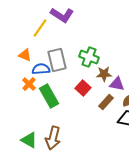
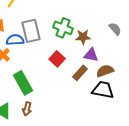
brown star: (104, 74) -> (83, 37), moved
green rectangle: (49, 96) -> (23, 83), moved
brown arrow: (53, 138) -> (27, 109), size x0.6

